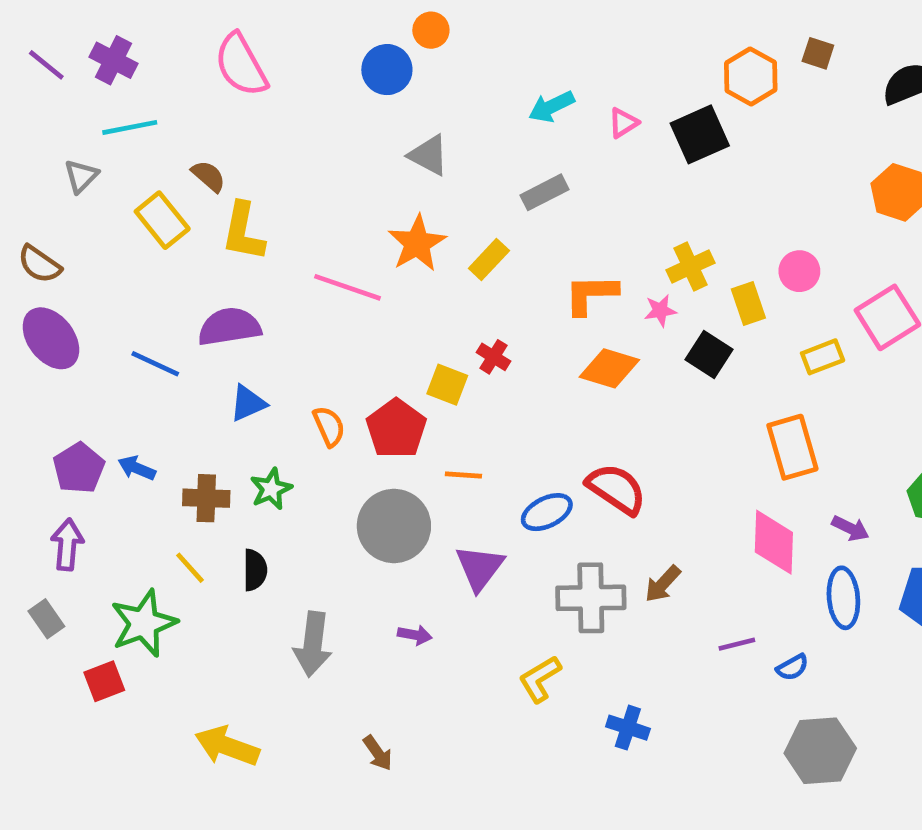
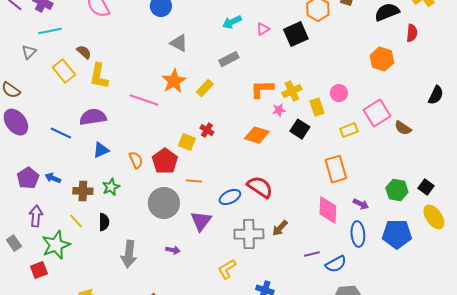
orange L-shape: (591, 294) -> (262, 89), moved
purple arrow: (67, 545) -> (36, 216), moved
blue semicircle: (792, 667) -> (336, 264), size x1.5

